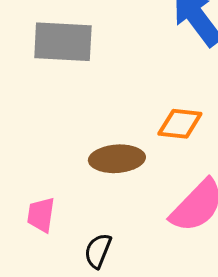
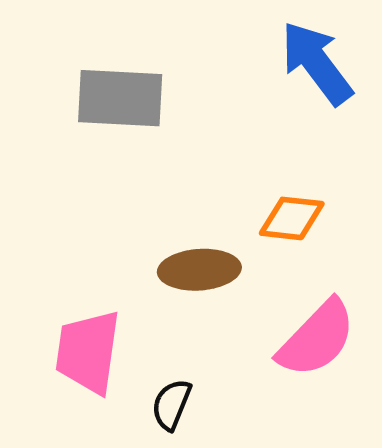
pink trapezoid: (41, 215) -> (88, 352), size x1.6

